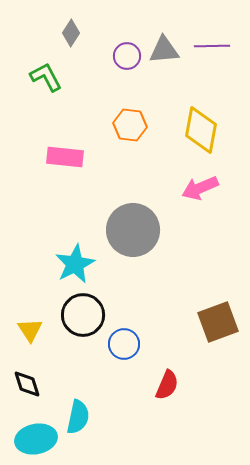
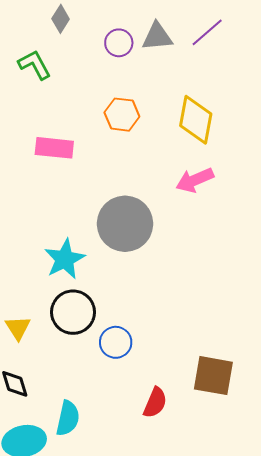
purple line: (212, 46) -> (207, 32), turned -40
brown square: (218, 322) -> (213, 376), moved, turned 30
red semicircle: (167, 385) -> (155, 403), moved

